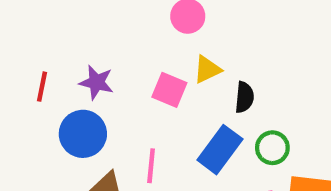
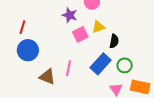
purple star: (96, 82) -> (70, 15), moved
pink square: (169, 90) -> (80, 34), turned 35
blue circle: (83, 134) -> (28, 50), moved

